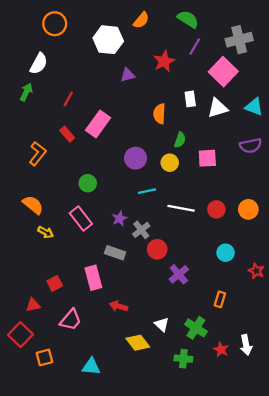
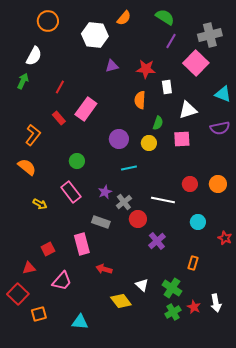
red star: (164, 61) -> (146, 69), moved, turned 30
white triangle: (218, 108) -> (188, 110), moved
orange semicircle: (33, 205) -> (27, 167), moved
white line: (181, 208) -> (163, 200), moved
green cross: (183, 359) -> (173, 312), moved, turned -35

